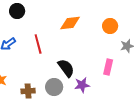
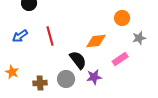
orange diamond: (70, 23) -> (96, 41), moved
pink rectangle: (108, 67) -> (120, 59), turned 42

